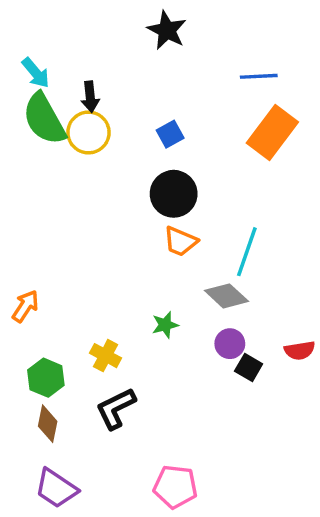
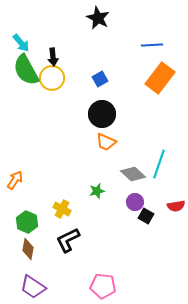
cyan line: (247, 252) -> (159, 164), moved

